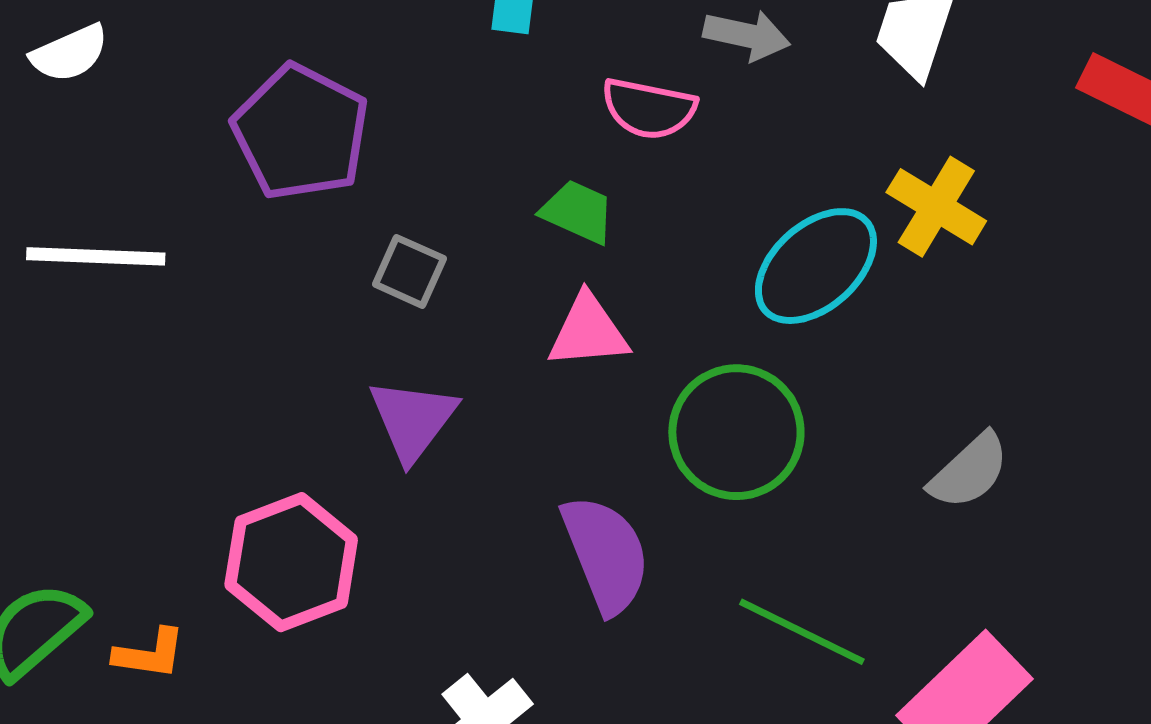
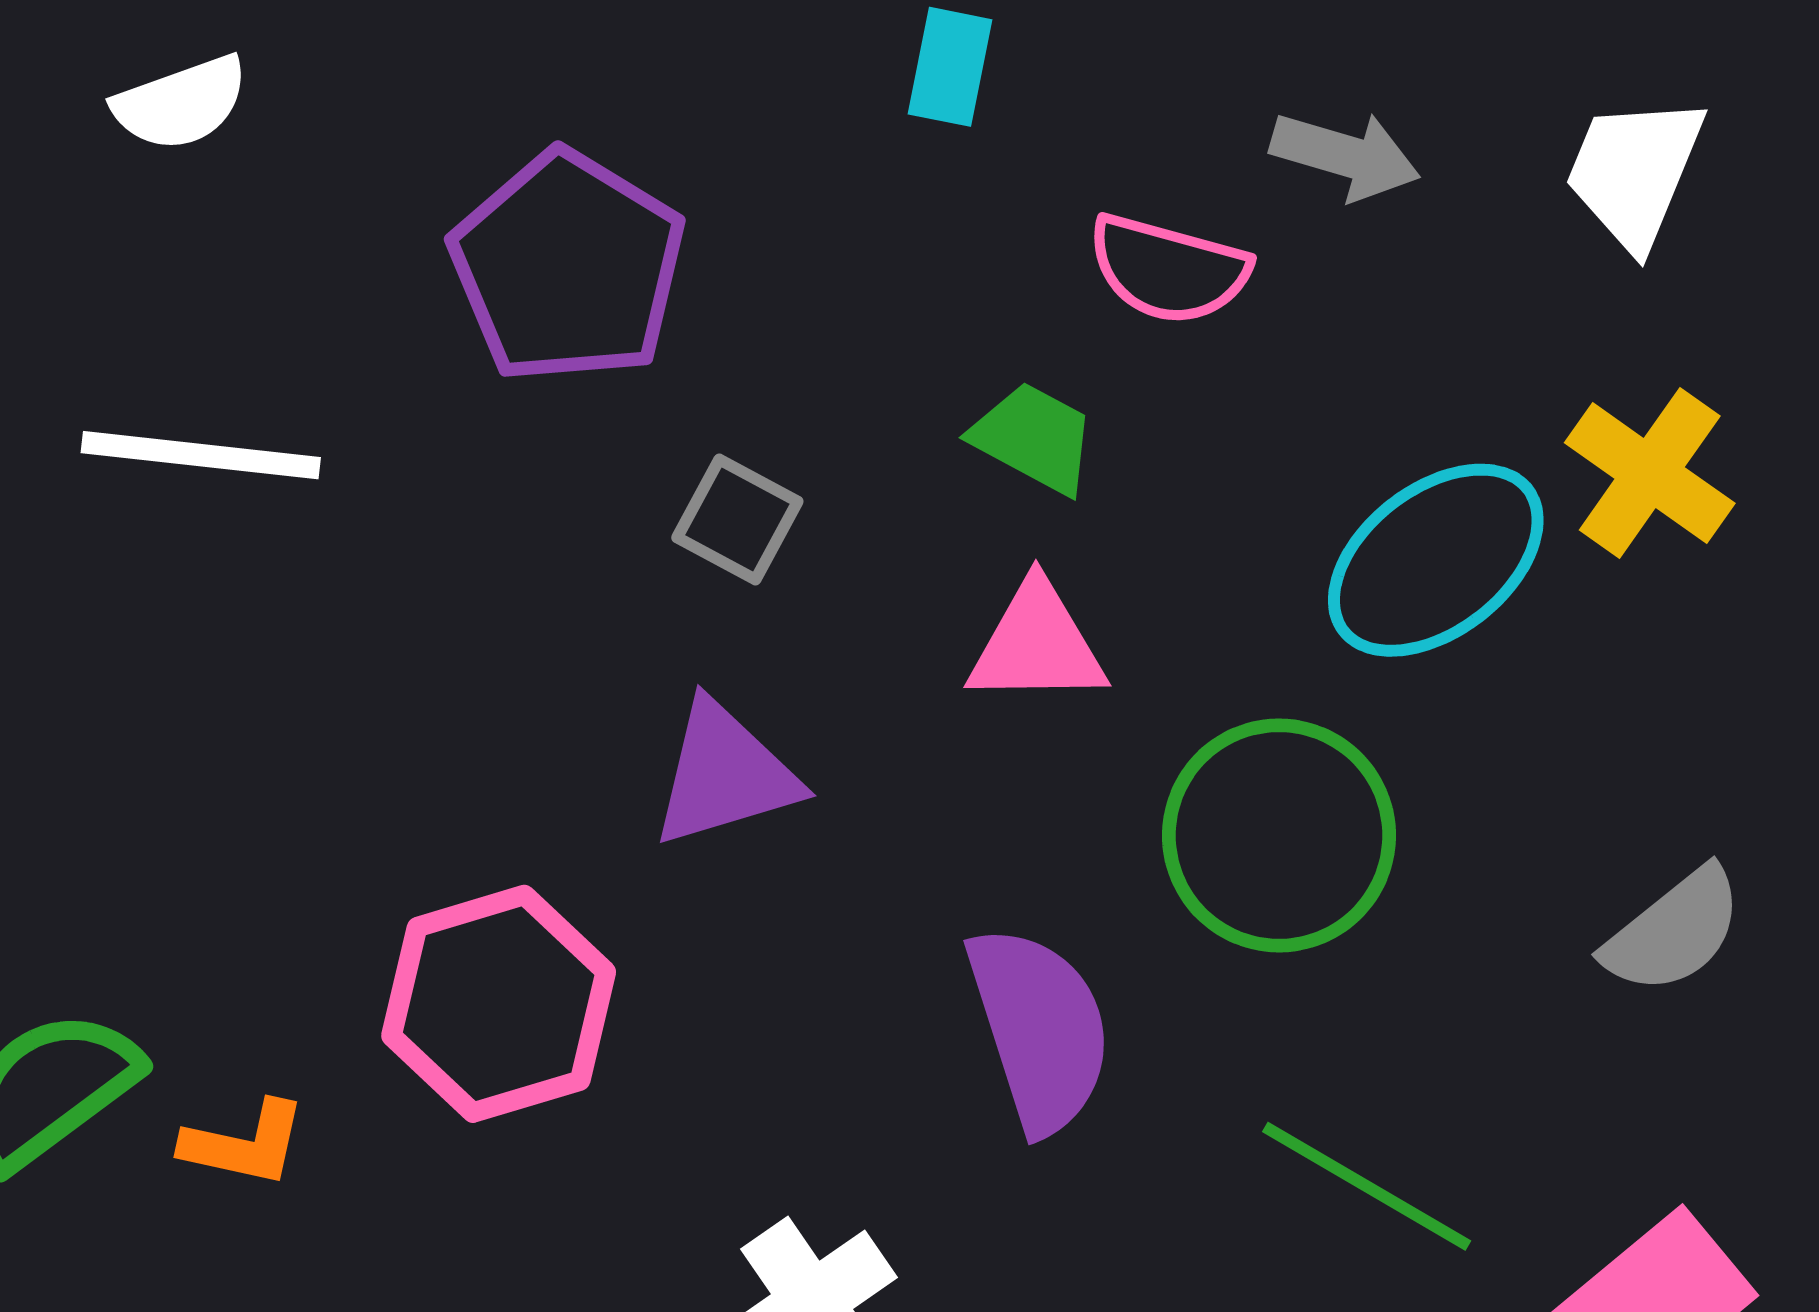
purple triangle: (413, 420) -> (725, 774), turned 32

